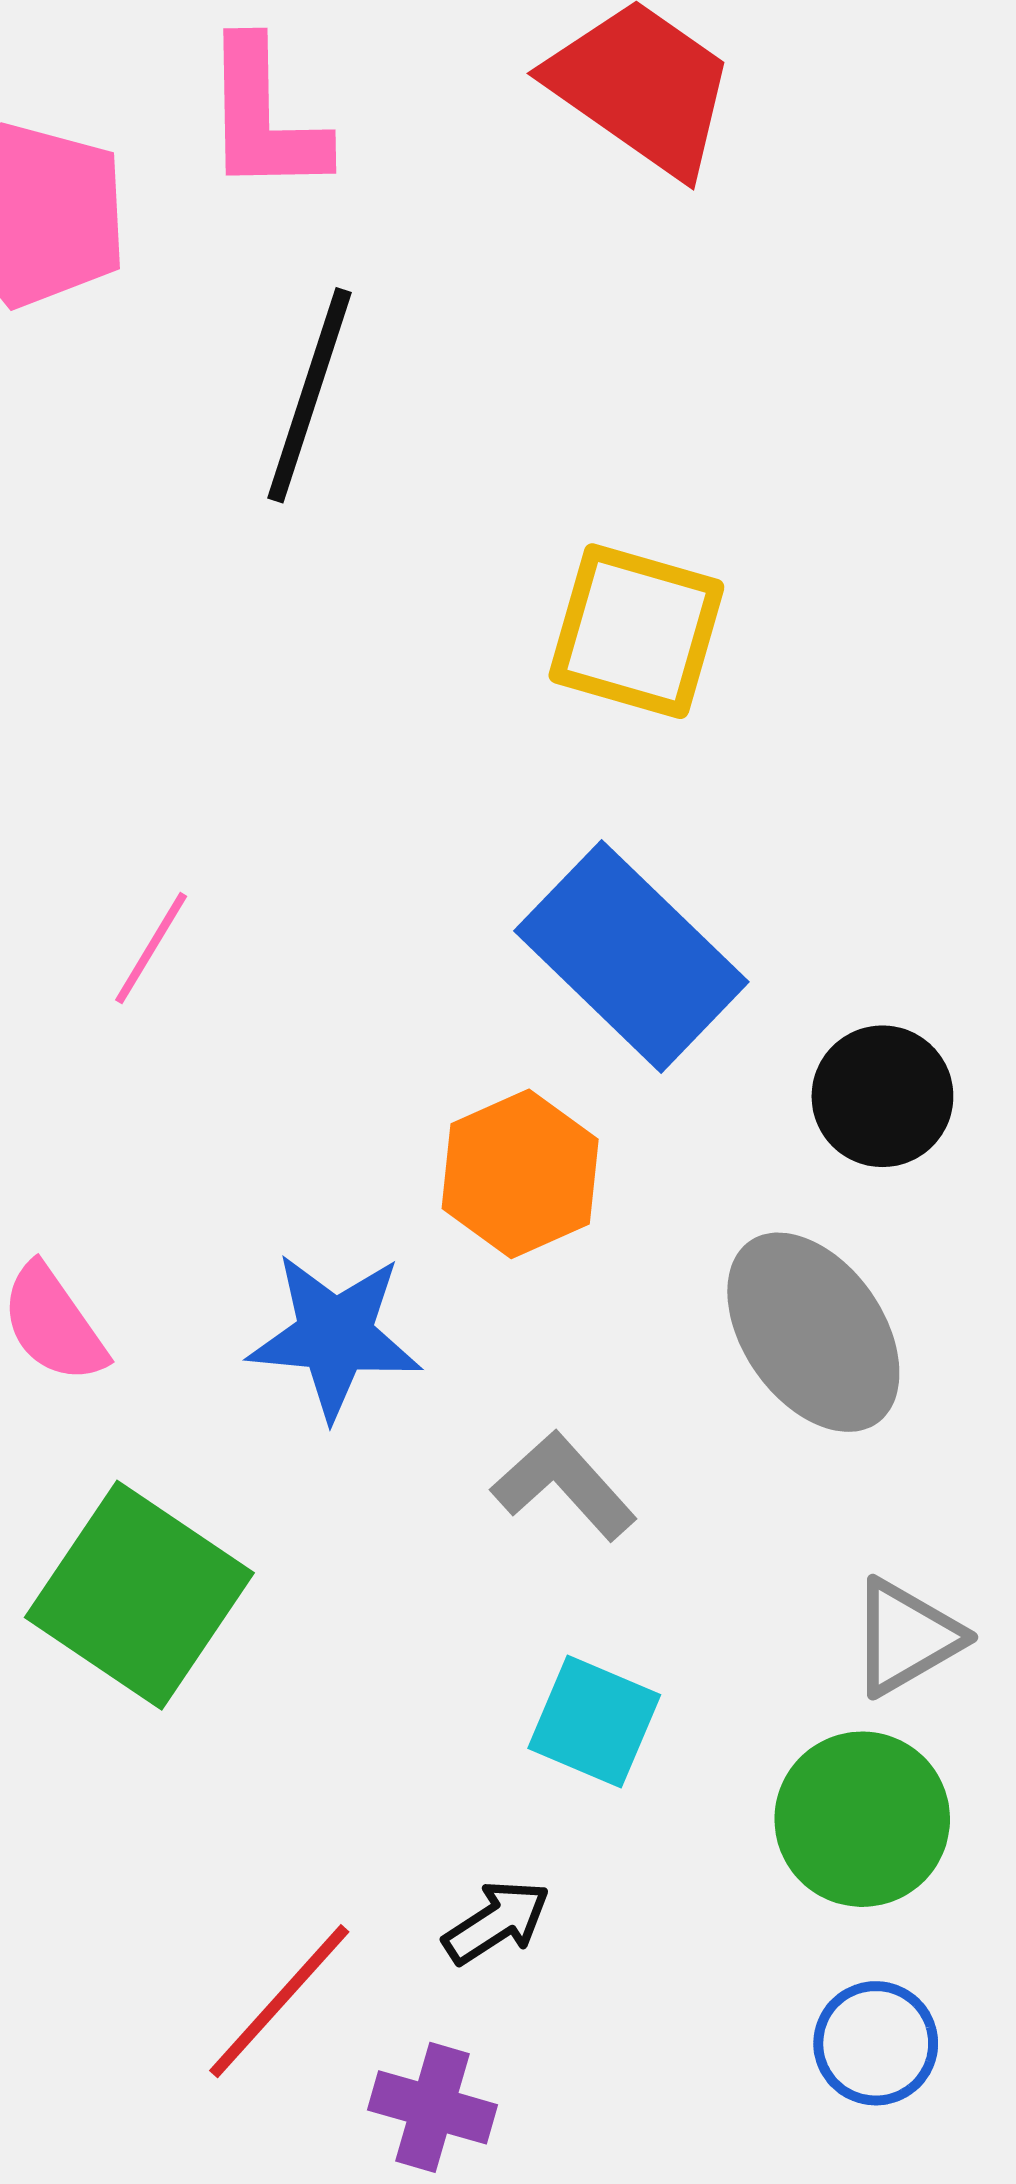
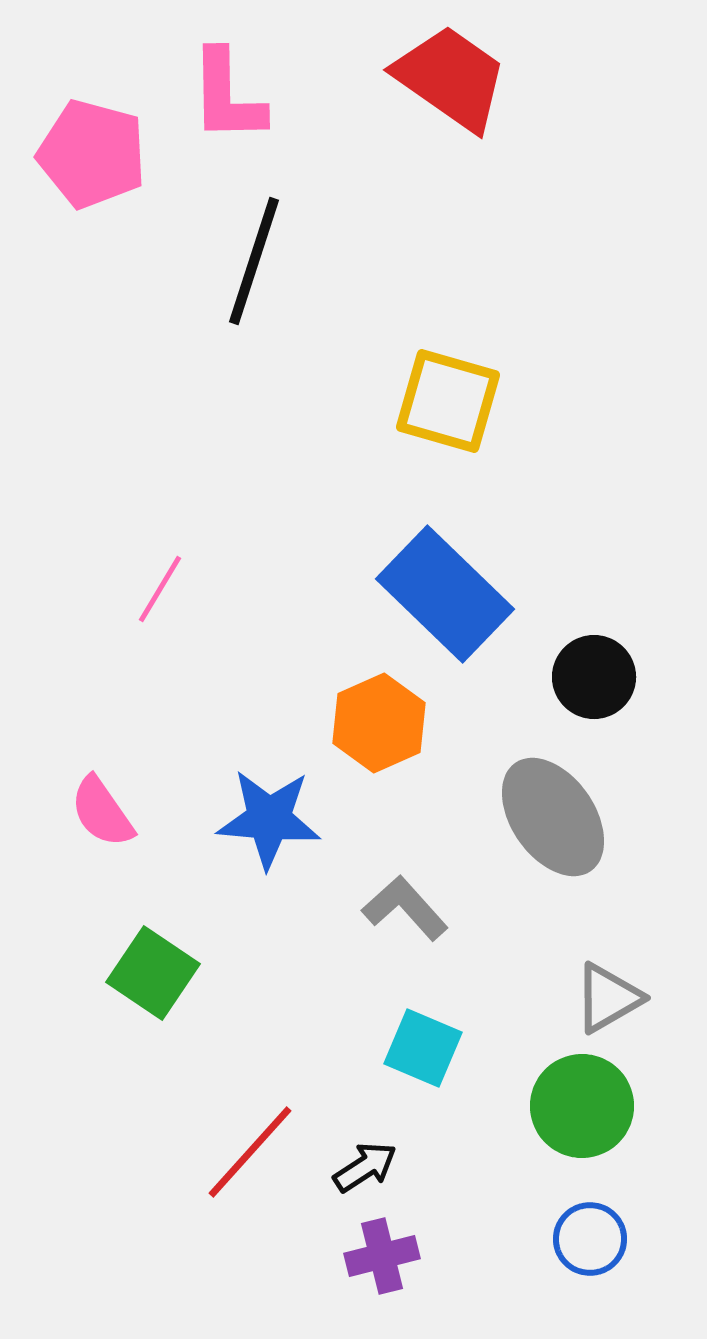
green square: (139, 1595) -> (153, 973), size x0.7
red line: (279, 2001) -> (250, 1152), moved
purple cross: (433, 2107) -> (382, 1256), moved, turned -30

